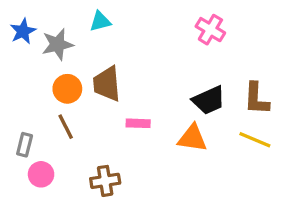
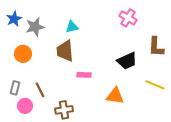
cyan triangle: (100, 21) -> (72, 27), moved
orange circle: (67, 89) -> (23, 54), moved
brown L-shape: (256, 99) -> (156, 47), moved
brown line: (66, 127) -> (40, 90), moved
orange triangle: (192, 138) -> (115, 96), moved

